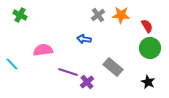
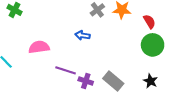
gray rectangle: (113, 67) -> (113, 81), moved
purple cross: (87, 82) -> (86, 81), turned -32

